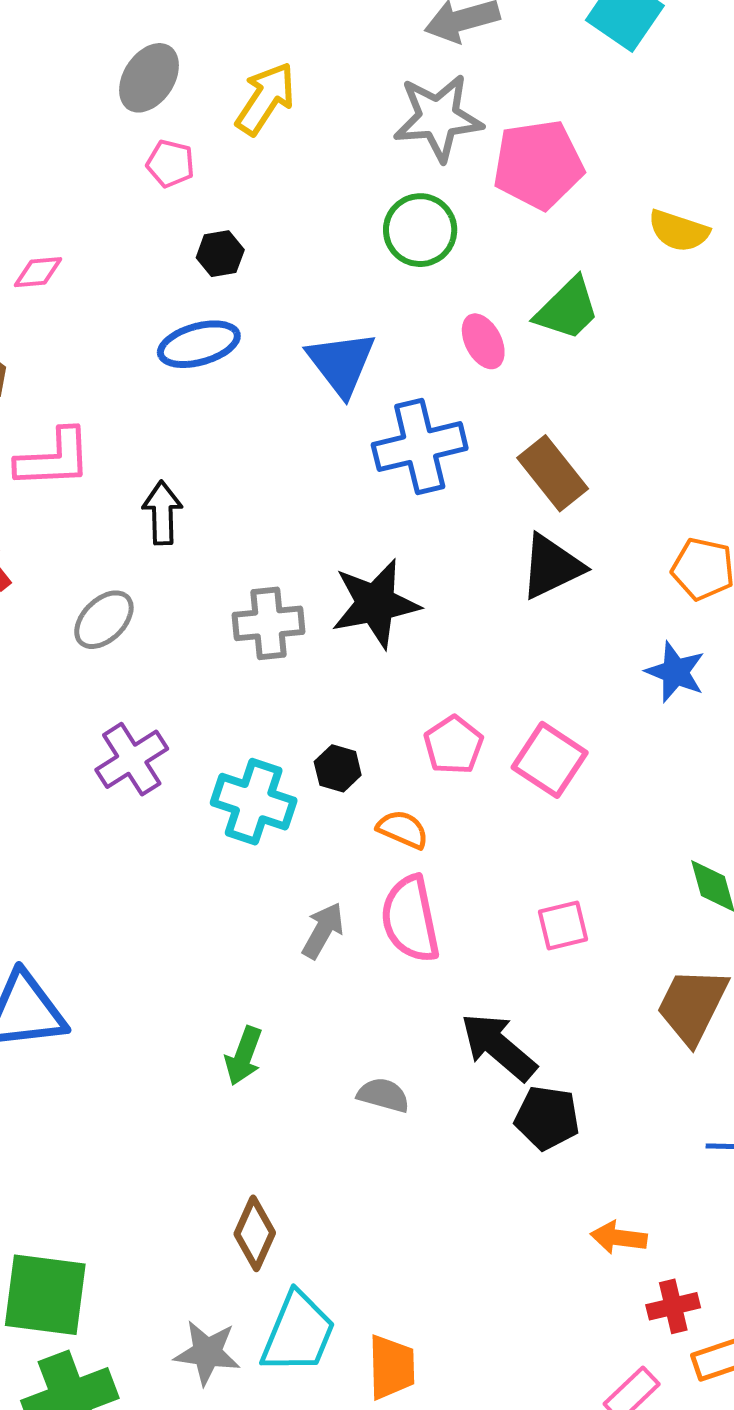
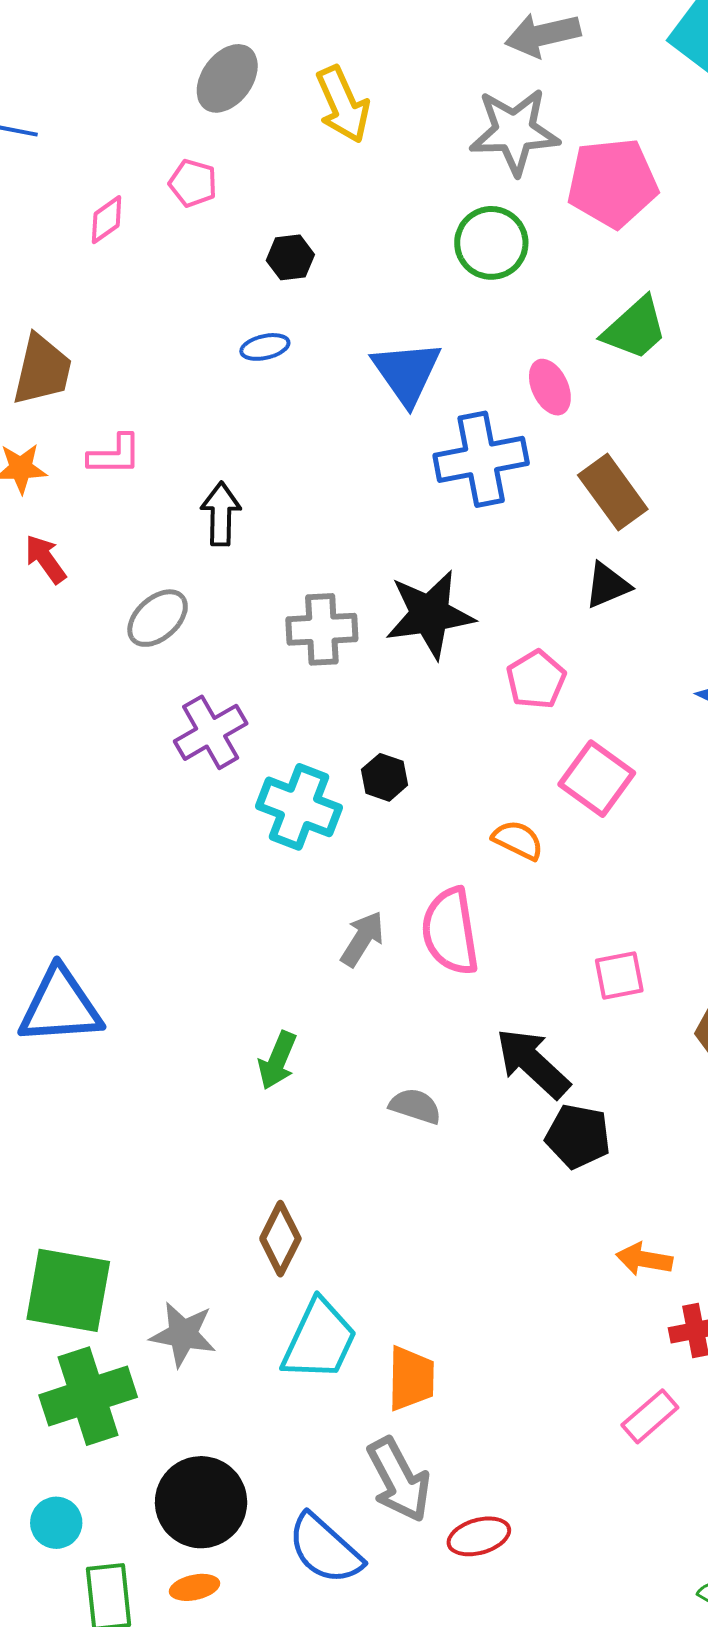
yellow arrow: (266, 99) -> (343, 104), turned 120
pink pentagon: (170, 164) -> (193, 183), moved
pink diamond: (38, 272) -> (107, 220), moved, turned -33
pink ellipse: (483, 341) -> (550, 387), moved
blue ellipse: (199, 344) -> (265, 347), size x0.6
pink L-shape: (54, 459) -> (115, 455), size x0.7
black triangle: (551, 566) -> (607, 585), size x0.7
pink pentagon: (453, 745) -> (536, 680), moved
purple cross: (132, 759) -> (211, 732), moved
orange semicircle: (403, 829) -> (518, 840), moved
pink square: (563, 925) -> (619, 975), moved
gray star: (207, 1353) -> (183, 1334), moved

